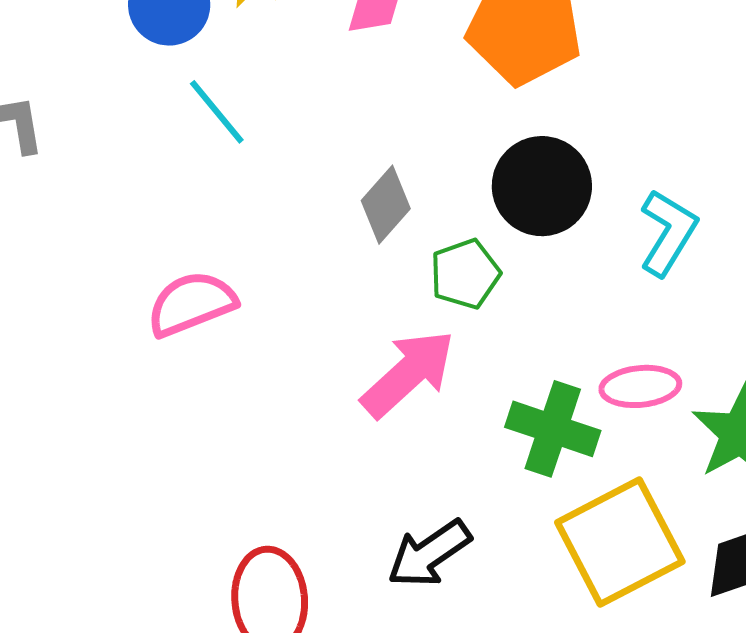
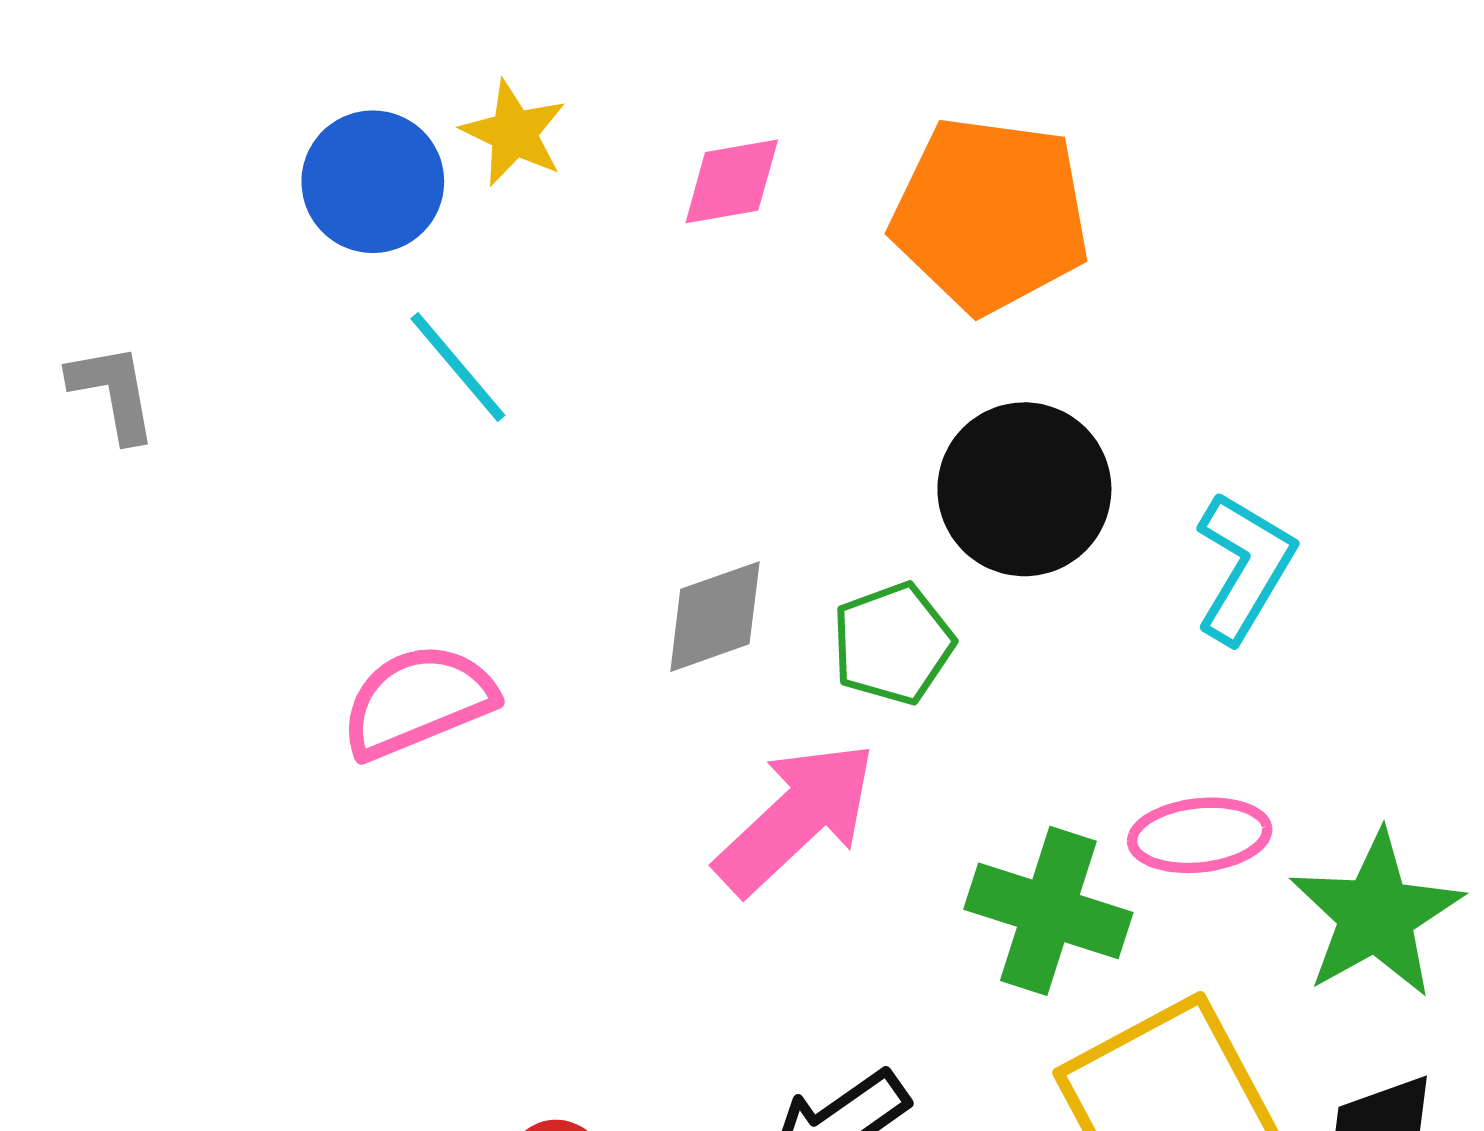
gray diamond: (386, 205) -> (715, 617), moved, turned 30

